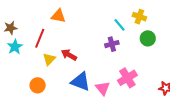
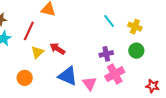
yellow cross: (139, 17) -> (135, 27), moved
green circle: (148, 38) -> (136, 51), moved
purple cross: (112, 44) -> (106, 54), moved

